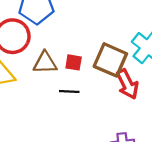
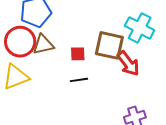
brown triangle: (45, 63) -> (43, 45), moved

